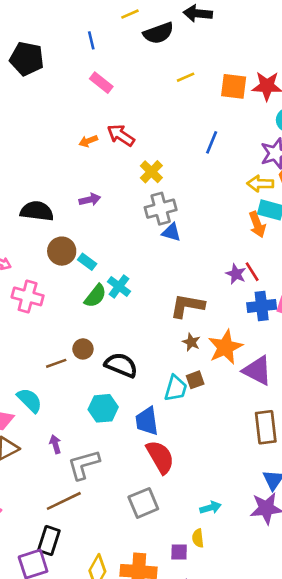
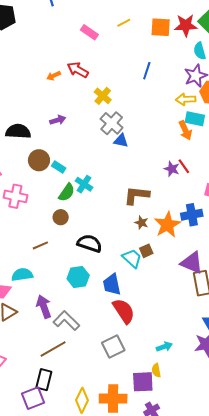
pink rectangle: (101, 83) -> (89, 32), moved
gray cross: (161, 209) -> (112, 123), turned -30
blue cross: (262, 306) -> (192, 215), moved
brown circle: (83, 349) -> (61, 217), moved
purple triangle: (257, 371) -> (192, 263), moved
cyan trapezoid: (176, 388) -> (132, 258), turned -60
cyan semicircle: (30, 400) -> (22, 275), turned -50
purple arrow: (55, 444) -> (44, 307), size x1.6
gray L-shape: (84, 465) -> (66, 321), turned 64
purple square: (179, 552) -> (143, 382), size x1.6

